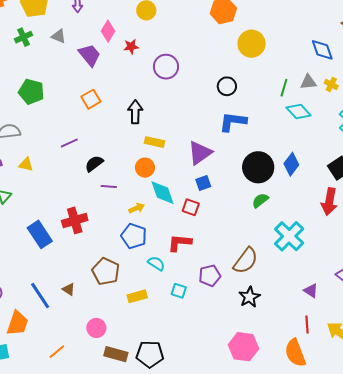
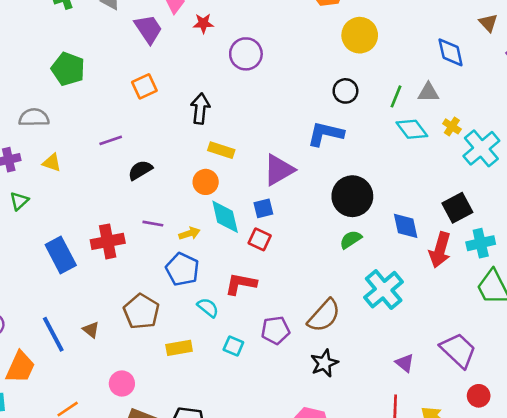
yellow cross: (331, 84) -> (452, 126), moved
black circle: (227, 86) -> (345, 91), moved
blue diamond: (291, 164) -> (406, 226), moved, turned -55
blue square: (203, 183) -> (263, 208), moved
purple line: (109, 186) -> (153, 224), moved

